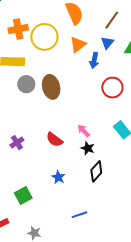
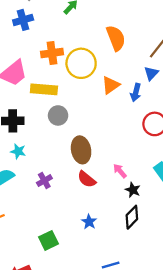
orange triangle: (78, 45) -> (111, 85), moved
brown ellipse: (51, 87) -> (81, 150), moved
black star: (88, 148) -> (133, 190), moved

